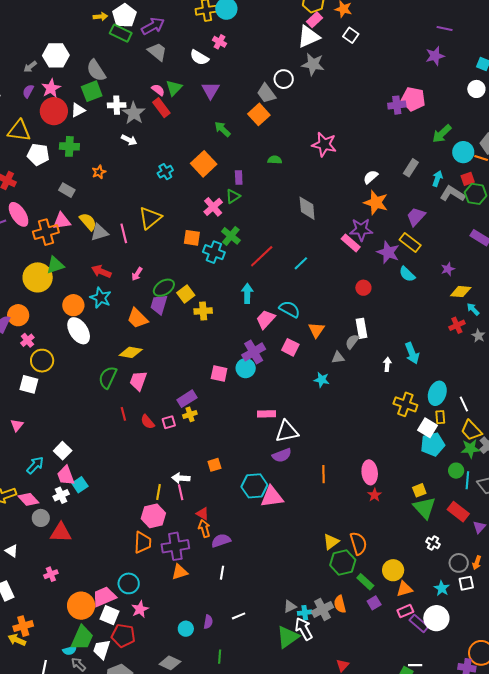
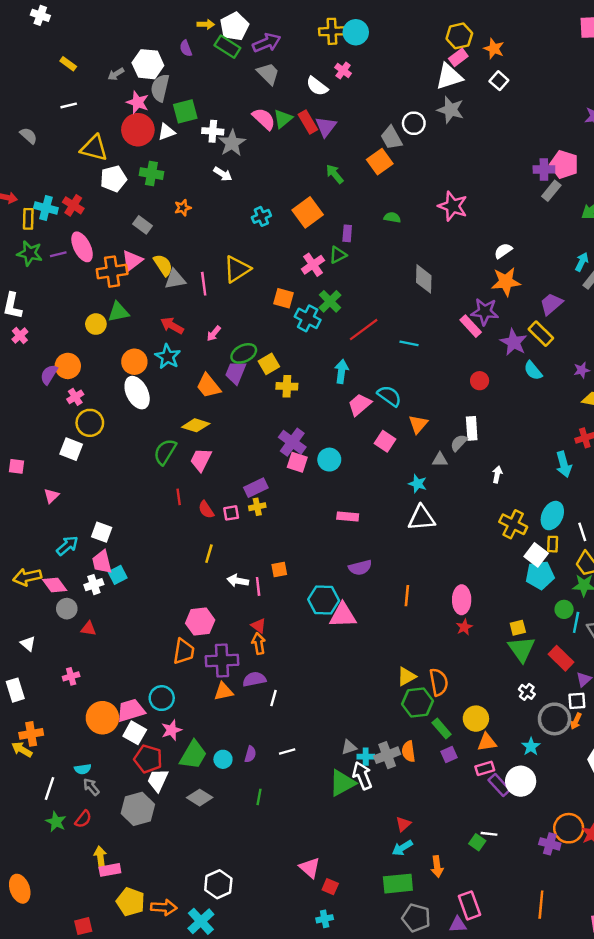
gray semicircle: (96, 71) -> (160, 88), moved, turned 40
pink star: (51, 88) -> (138, 102), turned -30
pink semicircle: (158, 90) -> (264, 119), size x1.5
purple semicircle: (28, 91) -> (186, 48), moved, turned -56
red rectangle: (161, 108) -> (308, 122), moved
white pentagon: (38, 154) -> (113, 179), turned -30
gray rectangle: (411, 168) -> (551, 191), moved
orange star: (376, 202) -> (506, 282), turned -30
pink triangle: (62, 221) -> (132, 261), turned -36
cyan line: (301, 263) -> (409, 343), turned 49
yellow circle: (38, 277) -> (96, 324), size x0.6
purple cross: (254, 352) -> (292, 442), moved, turned -30
cyan arrow: (412, 353) -> (564, 464), moved
white triangle: (287, 431) -> (421, 518), moved
white square: (63, 451) -> (102, 532), turned -30
yellow line: (158, 492) -> (209, 554), moved
pink line: (181, 492) -> (258, 586), moved
red triangle: (61, 533) -> (88, 629), size x0.6
purple semicircle: (221, 541) -> (254, 679), moved
gray circle: (459, 563) -> (554, 719), size x1.4
white square: (466, 583) -> (577, 701), moved
green trapezoid: (82, 638) -> (193, 755), moved
white trapezoid: (102, 649) -> (158, 780), moved

